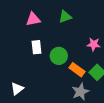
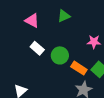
pink triangle: (33, 19) -> (32, 21), turned 42
white rectangle: (37, 47) -> (37, 48), turned -40

